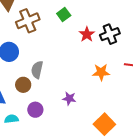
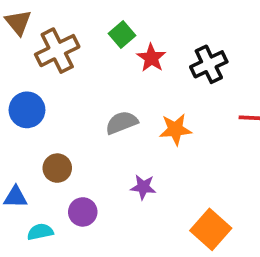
red star: (87, 34) -> (151, 58), moved
gray semicircle: (37, 70) -> (122, 123), moved, turned 60
orange star: (101, 72) -> (175, 129), moved

